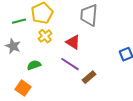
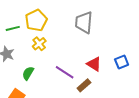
red triangle: (73, 42) -> (94, 64), moved
green semicircle: (34, 65) -> (28, 73), turned -40

